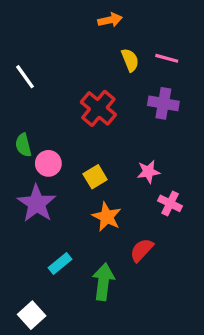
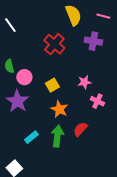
pink line: (167, 58) -> (103, 16), moved
yellow semicircle: (130, 60) -> (73, 15), size x1.5
green arrow: (103, 282) -> (57, 136), moved

